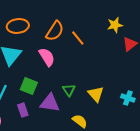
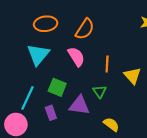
orange line: (78, 38) -> (107, 64), moved, turned 42
yellow triangle: (96, 94) -> (132, 76), moved

